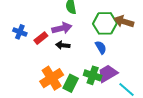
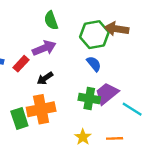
black arrow: (63, 45) -> (45, 78), moved, turned -32
orange cross: (52, 78) -> (41, 109), turned 30
green rectangle: (71, 83) -> (19, 118), moved, turned -36

